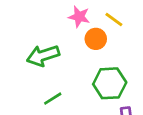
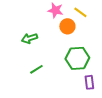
green arrow: (43, 56) -> (29, 38), size x0.7

